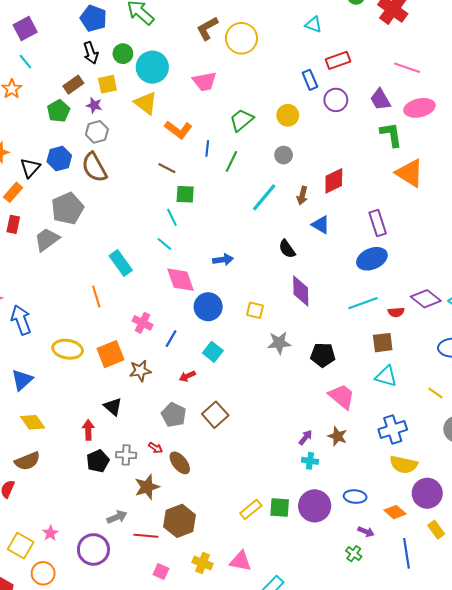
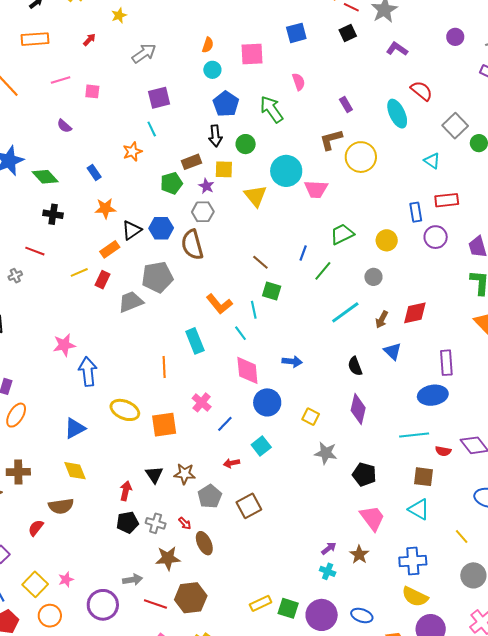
cyan circle: (152, 67) -> (286, 171), moved
orange L-shape: (178, 130) -> (219, 304), moved
brown star: (140, 371) -> (185, 474), moved

